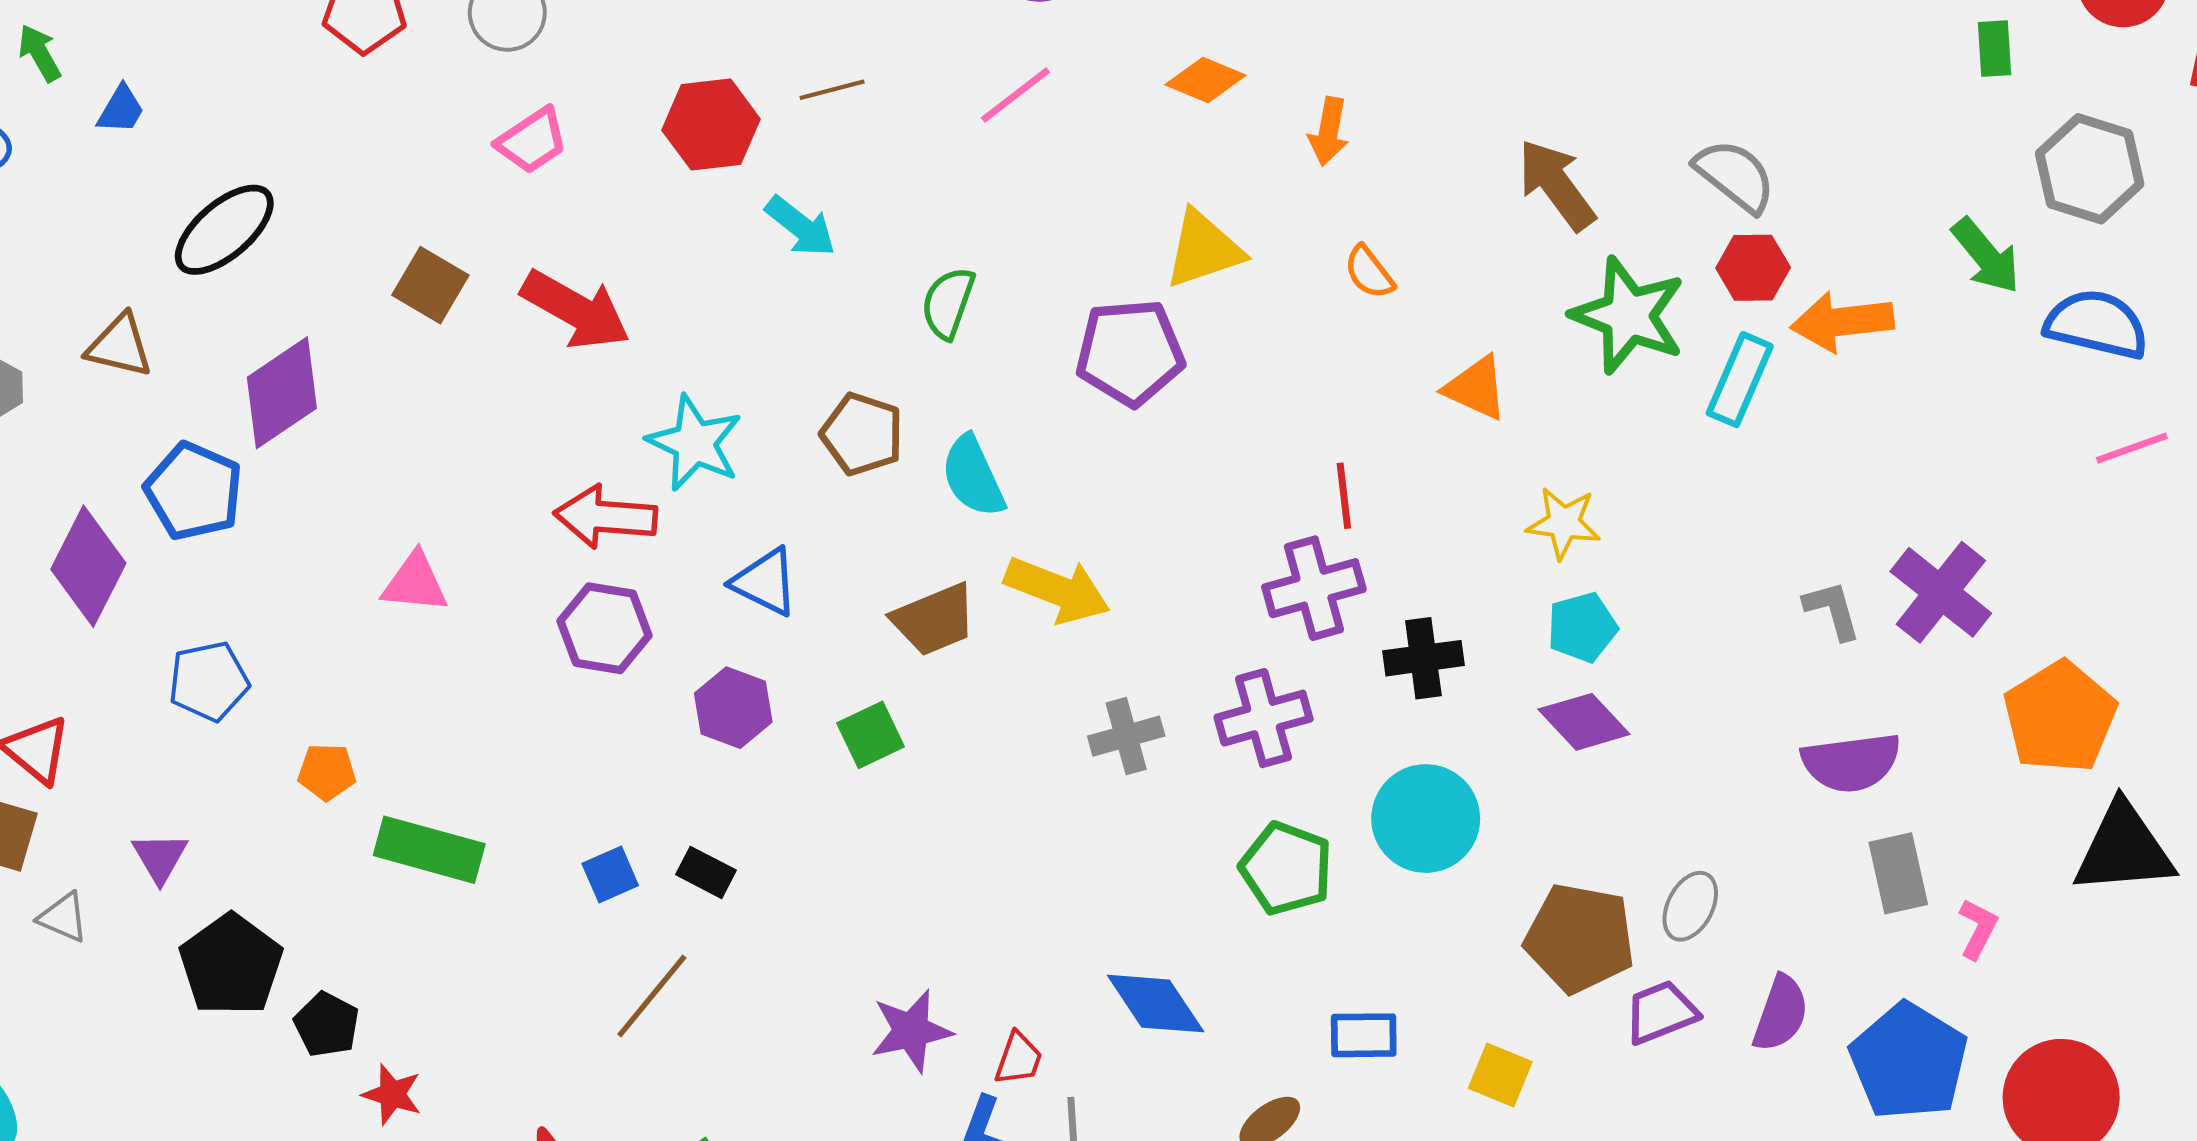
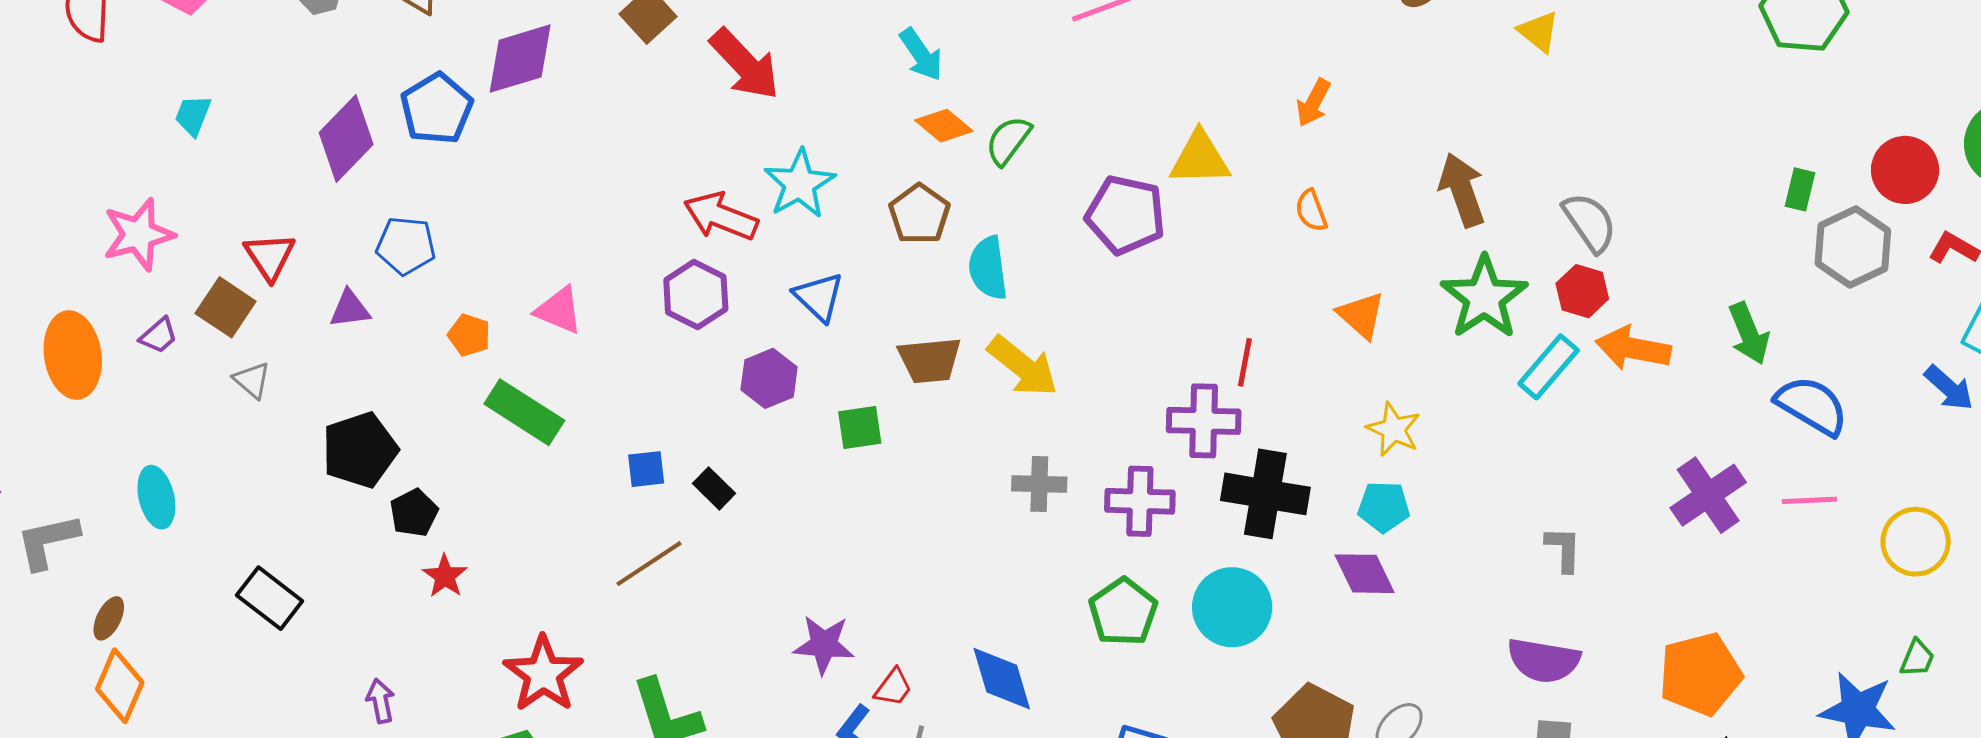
orange diamond: (1206, 80) -> (944, 126), moved
gray hexagon: (2090, 169) -> (1853, 247), moved
pink triangle: (415, 583) -> (559, 310), moved
purple cross: (1941, 592) -> (1708, 495), moved
black cross: (1423, 658) -> (1265, 494), size x1.5
purple triangle: (160, 858) -> (350, 309), moved, turned 36

